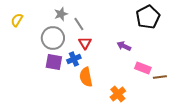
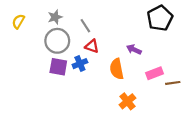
gray star: (61, 14) -> (55, 17), moved
red triangle: (85, 43) -> (92, 46), turned -40
pink rectangle: (143, 68) -> (154, 73), turned -42
orange semicircle: (86, 77) -> (117, 69), moved

